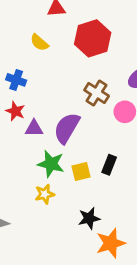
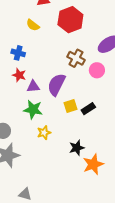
green star: (51, 164) -> (33, 110), moved
black rectangle: (109, 165) -> (88, 109), turned 40
yellow square: (81, 172) -> (71, 106), moved

